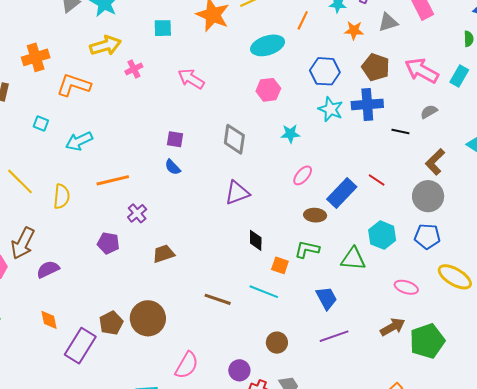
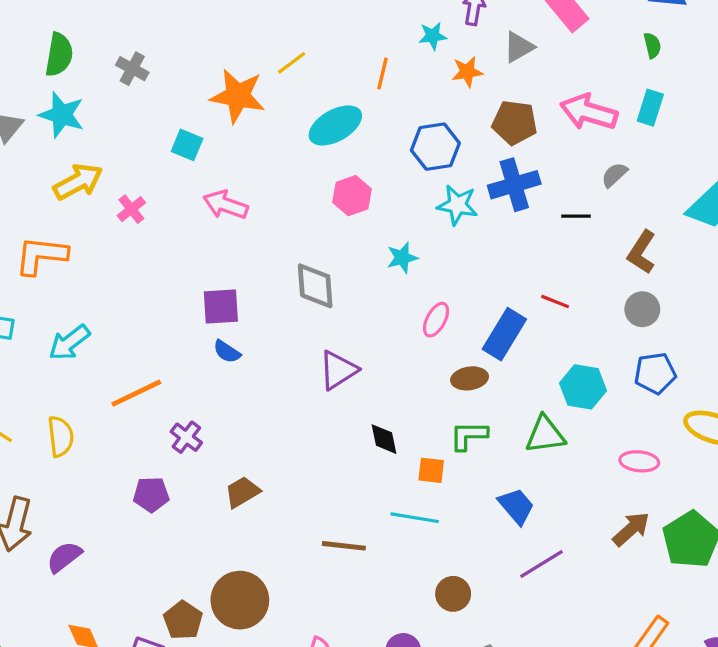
cyan square: (163, 28) -> (187, 145), moved, turned 36
purple square: (175, 139) -> (221, 306), size x1.4
gray circle: (428, 196) -> (642, 309), size x0.7

